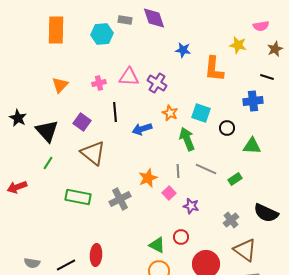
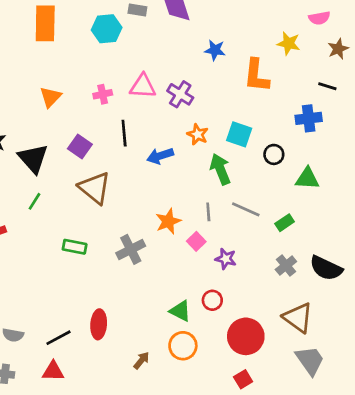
green rectangle: (78, 197) -> (75, 247), size x0.7
gray cross: (231, 220) -> (286, 265), moved

